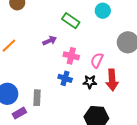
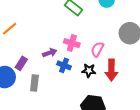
purple arrow: (50, 41) -> (50, 53), moved
purple rectangle: (19, 113) -> (21, 63), moved, turned -32

